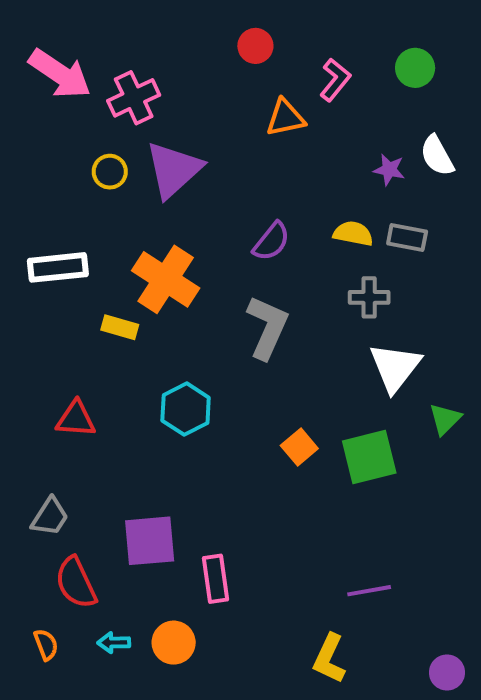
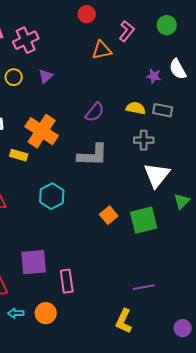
purple triangle: (174, 170) -> (46, 76), size x0.5
gray L-shape: (267, 327) -> (93, 155), turned 68

